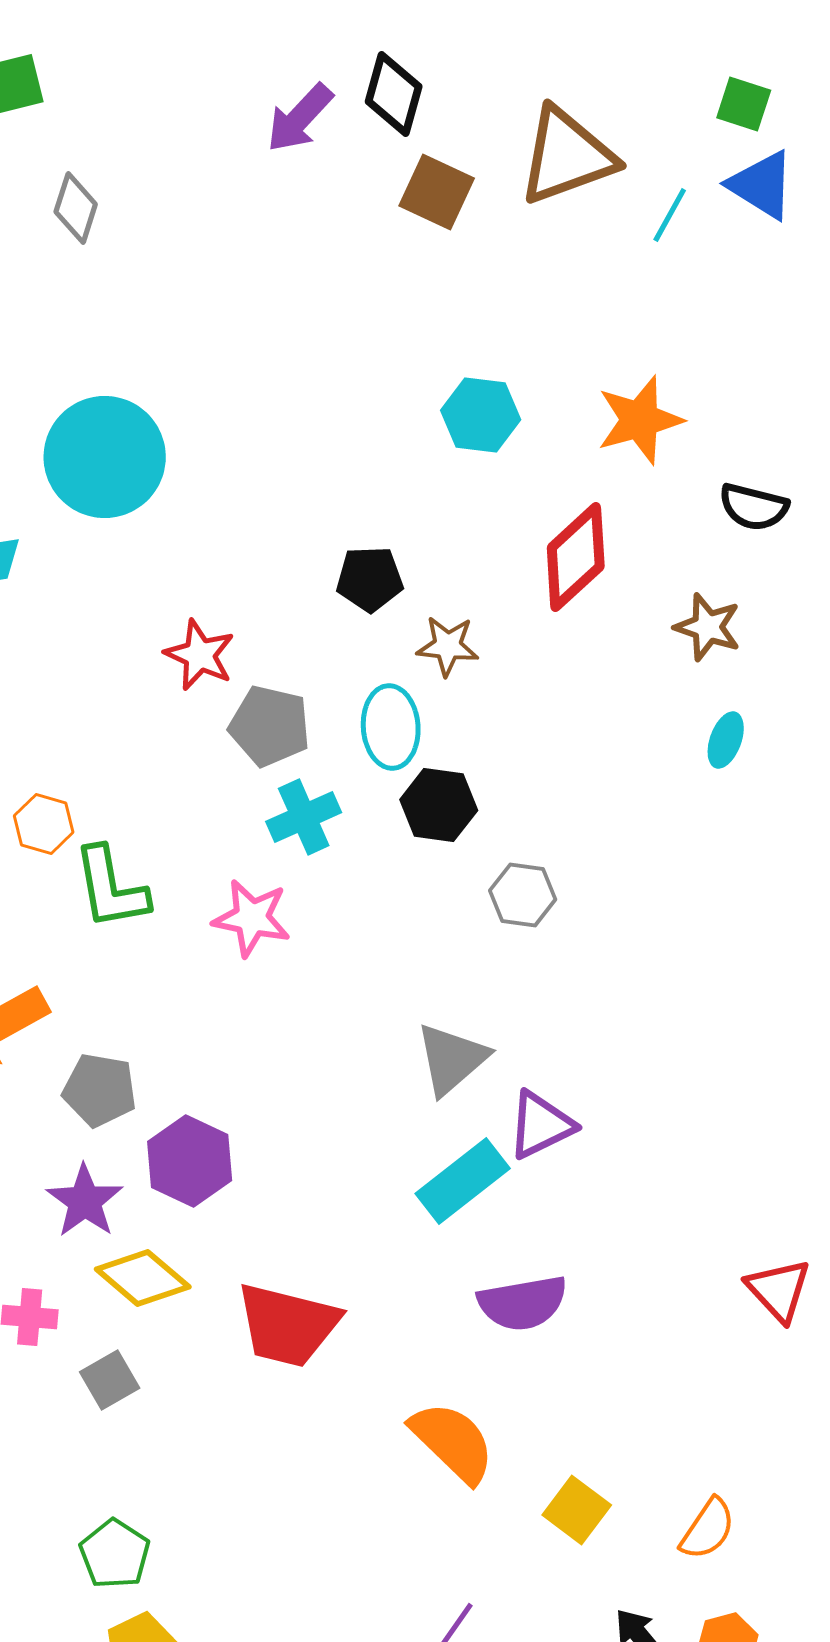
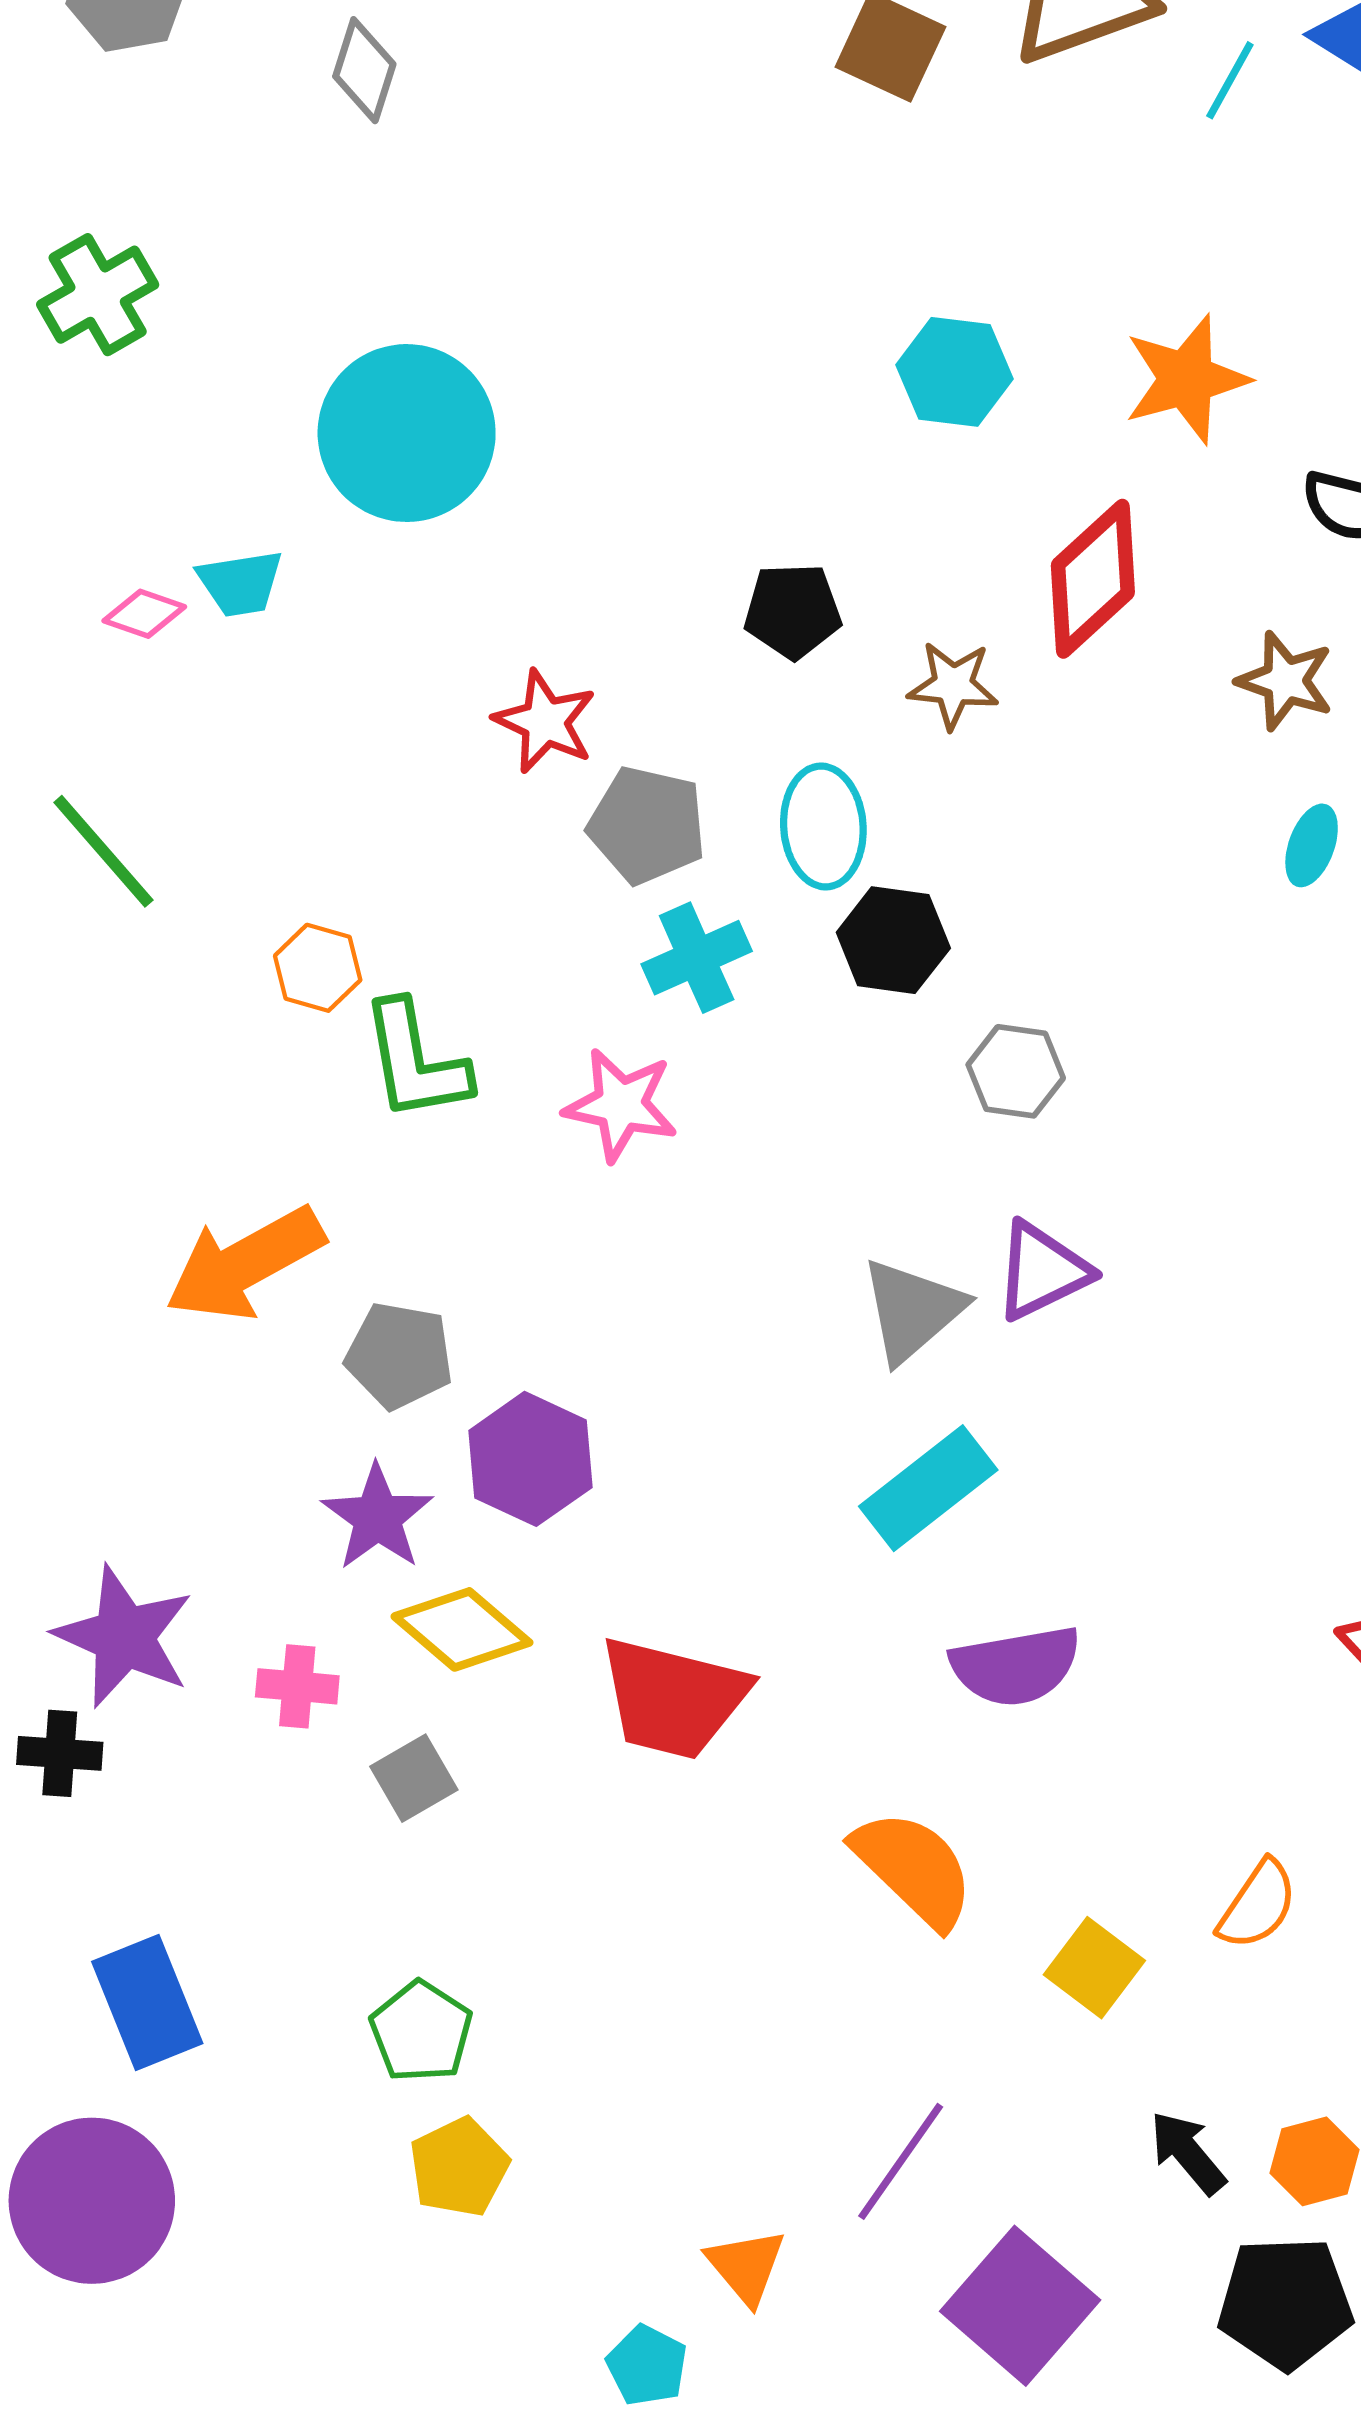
brown star: (448, 646) -> (953, 685), moved
purple triangle: (541, 1125) -> (1042, 1271), moved
orange semicircle: (708, 1529) -> (1258, 1905), moved

